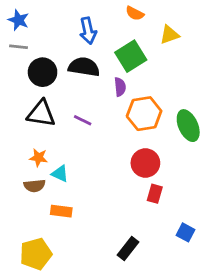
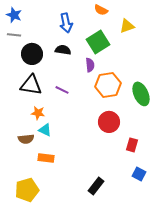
black semicircle: (84, 67) -> (63, 50), size x0.7
orange star: (39, 158) -> (38, 113), moved
red rectangle: (155, 194) -> (132, 145), moved

